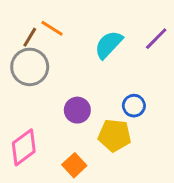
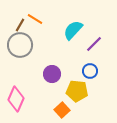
purple line: (156, 39) -> (94, 44), moved
pink diamond: (24, 147) -> (16, 99), turned -30
orange square: (74, 165) -> (62, 110), moved

